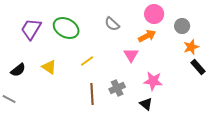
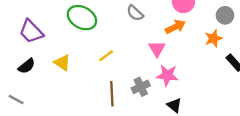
gray circle: (182, 26) -> (225, 15), moved
purple trapezoid: (31, 29) -> (31, 31), moved, turned -75
orange star: (191, 47) -> (213, 38), moved
pink star: (153, 81) -> (167, 75), moved

